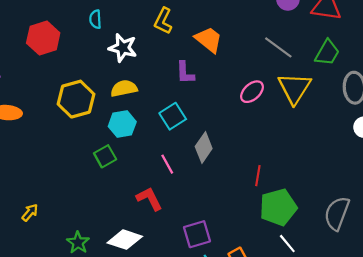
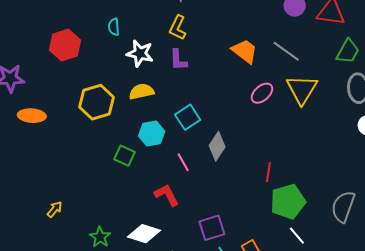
orange trapezoid: (209, 40) -> (245, 51), moved
green trapezoid: (327, 53) -> (348, 51), moved
purple L-shape: (185, 73) -> (178, 60), moved
cyan hexagon: (122, 124) -> (152, 134), moved
green square: (105, 156) -> (125, 156), turned -35

